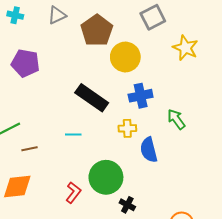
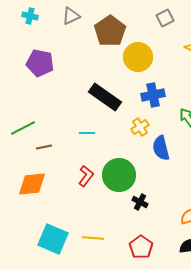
gray square: (153, 17) -> (165, 18), size x0.7
yellow cross: (127, 128) -> (140, 127), turned -30
red L-shape: (73, 193) -> (86, 176), moved

